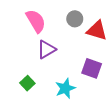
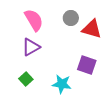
purple triangle: (46, 49) -> (31, 47), moved
cyan star: (65, 88) -> (62, 84), turned 30

